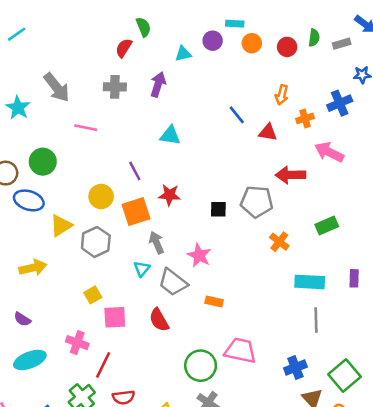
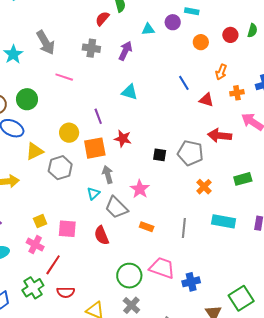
orange circle: (252, 43) -> (201, 42), moved
yellow square: (93, 295) -> (40, 221), moved
gray line: (316, 320) -> (184, 228), moved
blue cross: (295, 368) -> (191, 282), moved

